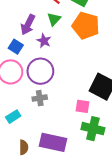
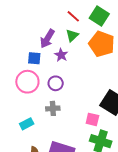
blue square: (16, 47) -> (34, 58), turned -32
purple circle: (40, 71) -> (56, 83), size x0.6

